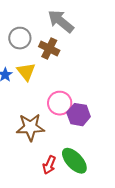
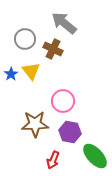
purple hexagon: (79, 115) -> (70, 132), moved
green ellipse: (74, 161) -> (95, 156), moved

